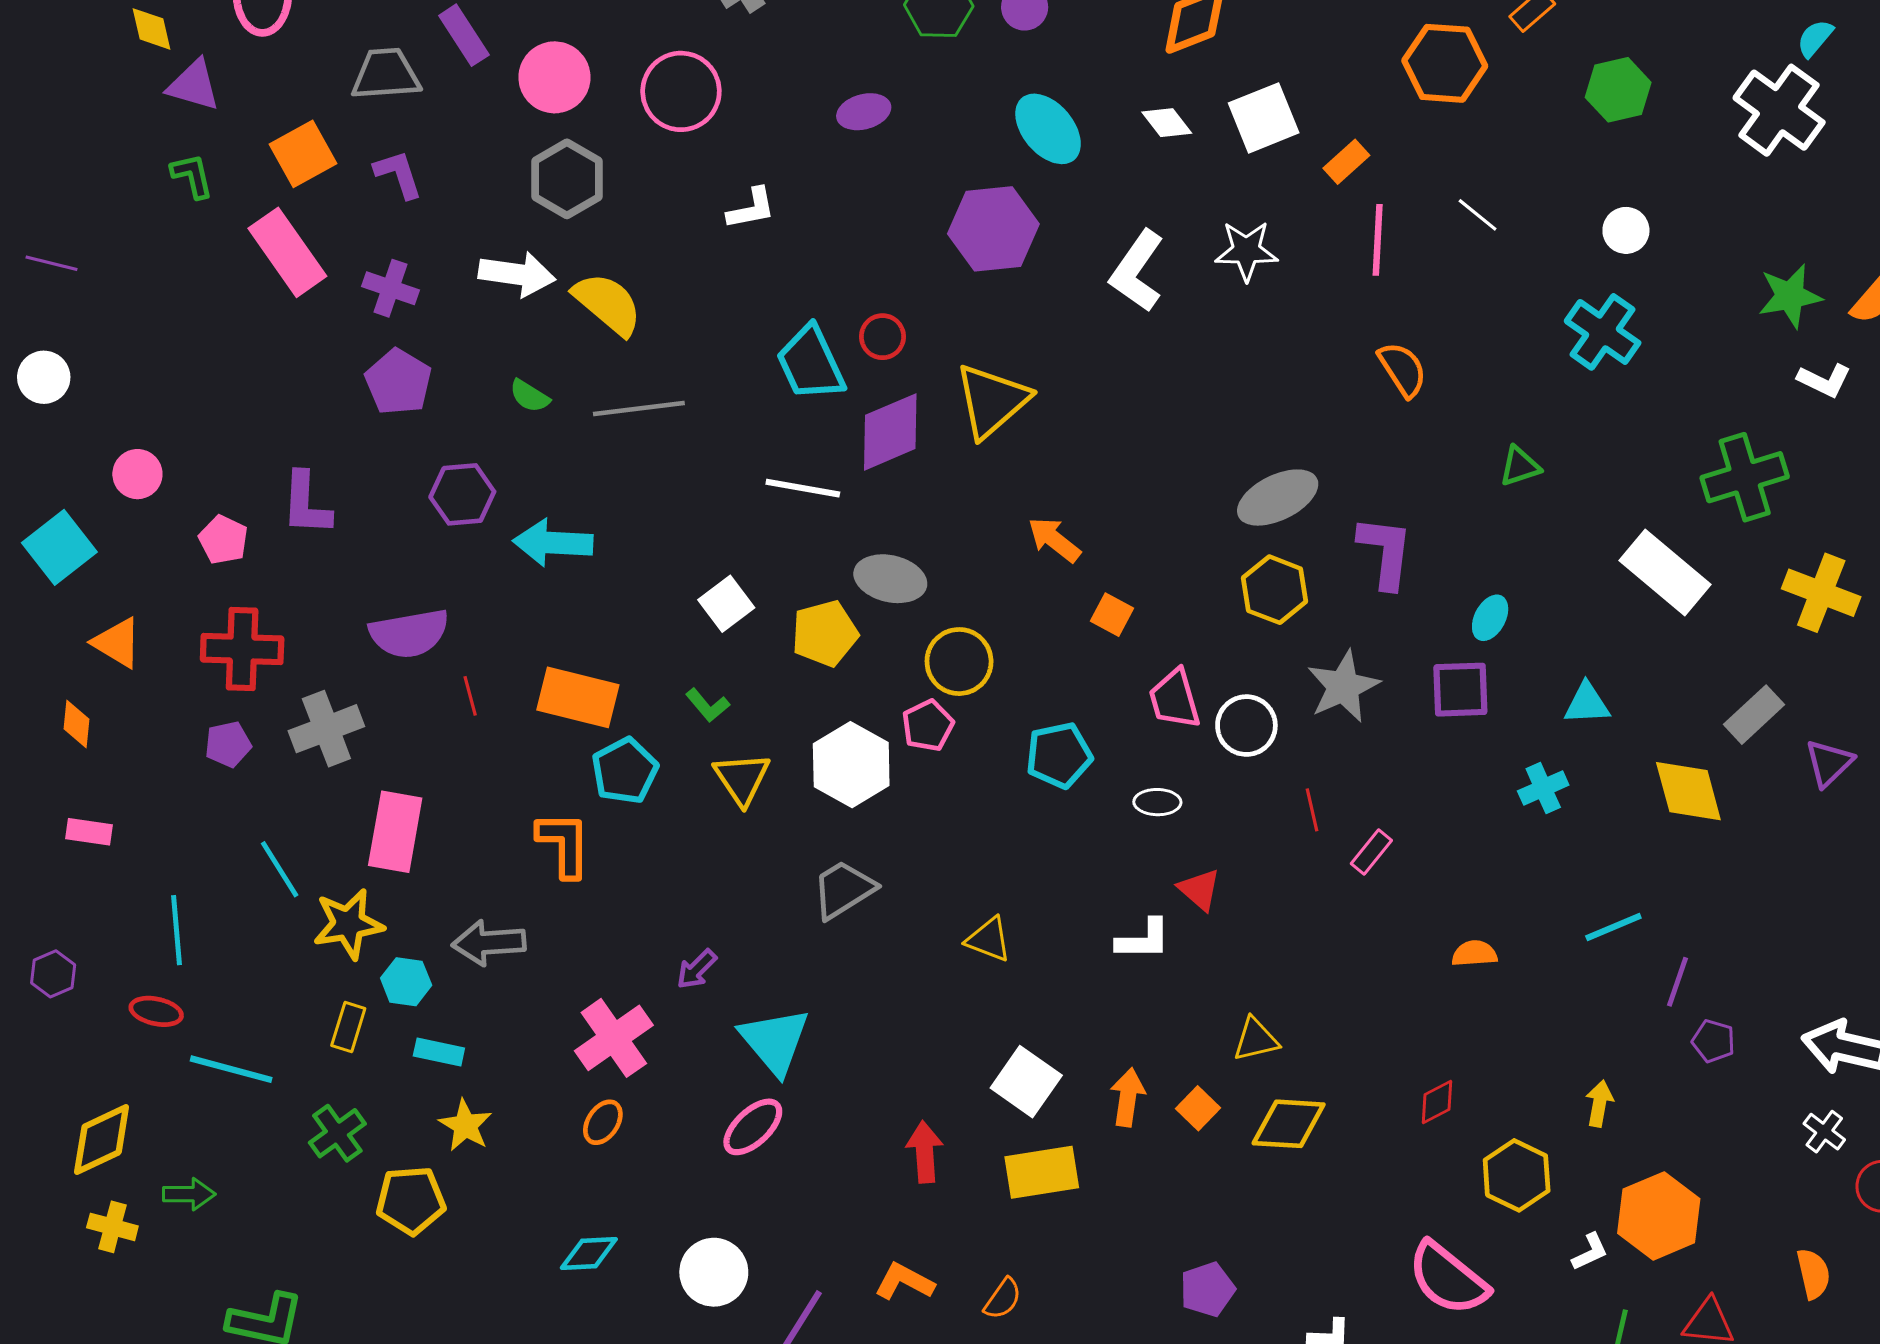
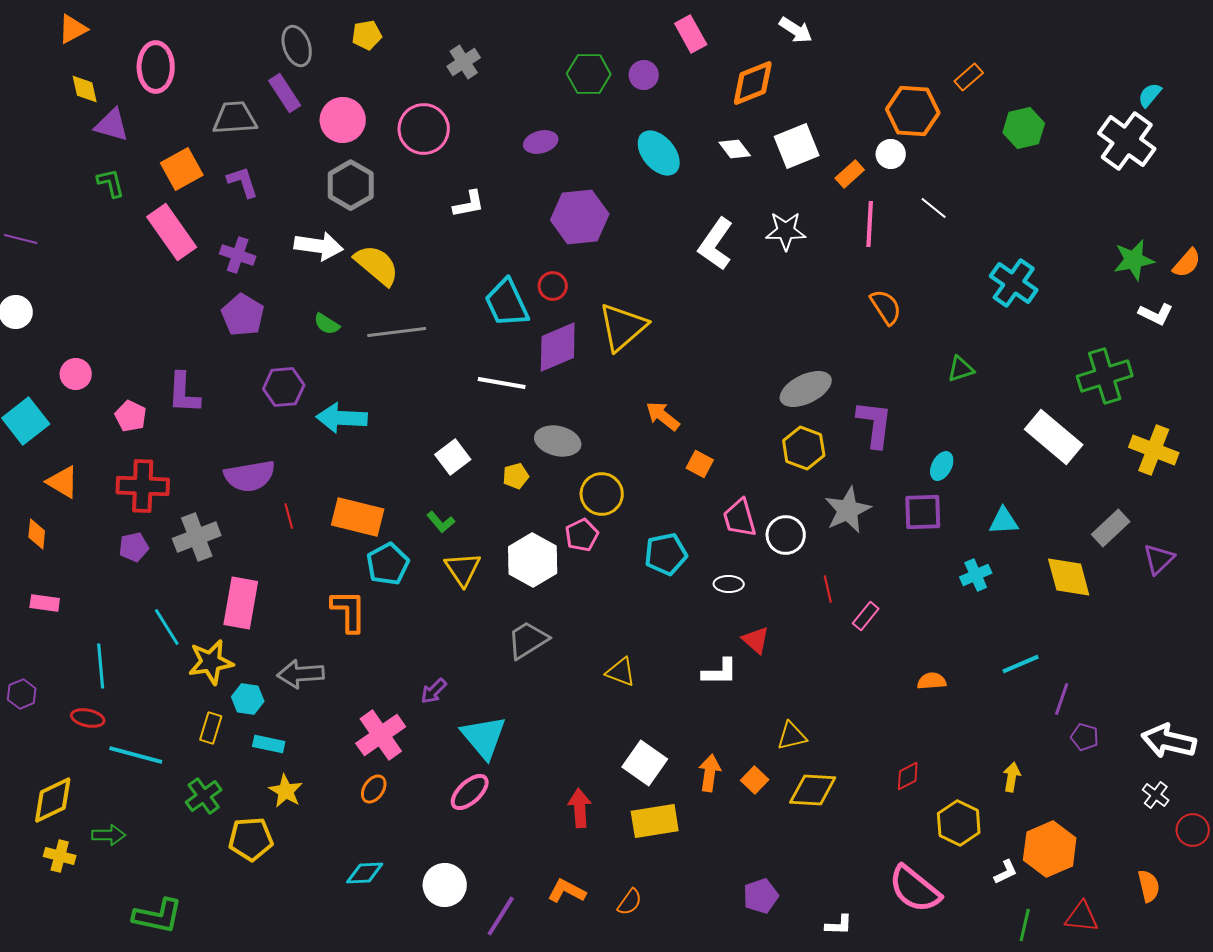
purple hexagon: (993, 229) -> (580, 217), moved
white circle: (1626, 230) -> (891, 154), moved
yellow pentagon: (825, 633) -> (516, 476), size x0.6

